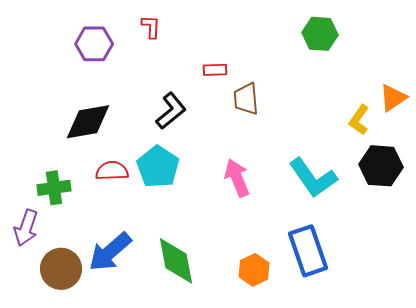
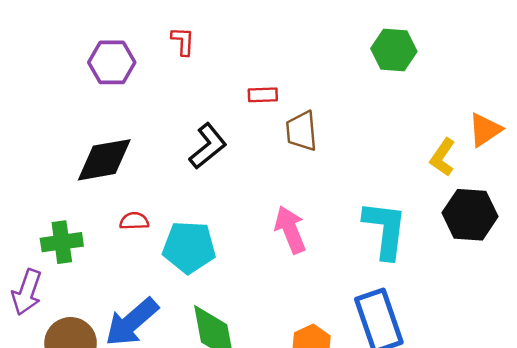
cyan pentagon: (158, 167) -> (189, 247), moved, turned -30
red semicircle: (112, 171) -> (134, 221), size x0.7
cyan L-shape: (313, 178) -> (385, 230), turned -138

